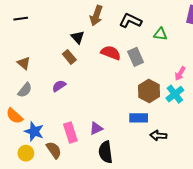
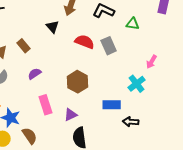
brown rectangle: (69, 57) -> (24, 46), moved
brown hexagon: (149, 91) -> (78, 82), moved
cyan cross: (175, 94) -> (137, 84), moved
pink rectangle: (70, 132) -> (46, 105), moved

